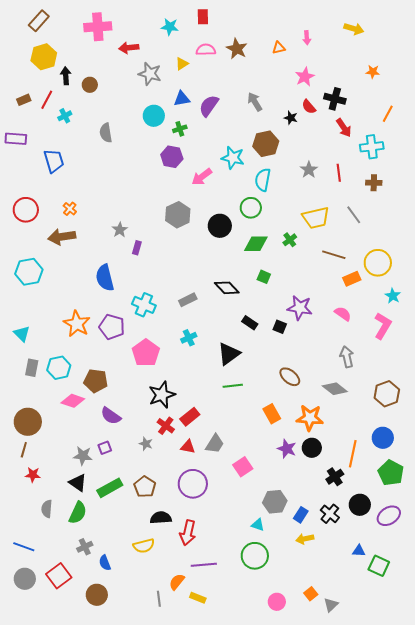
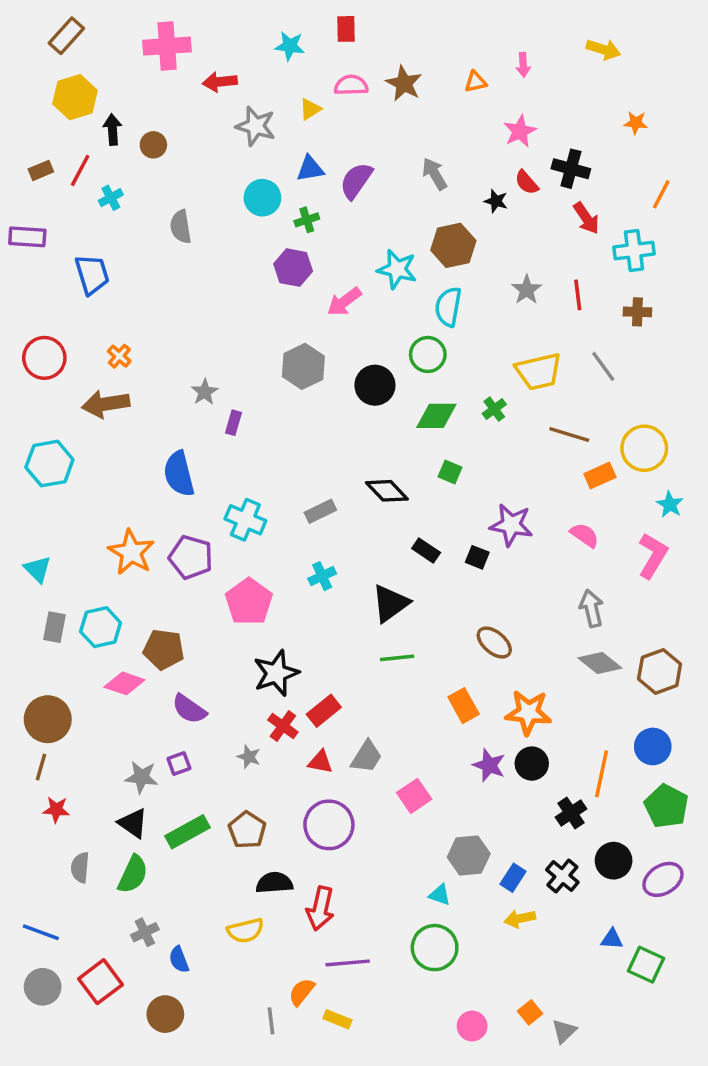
gray diamond: (335, 389) -> (600, 663), moved

